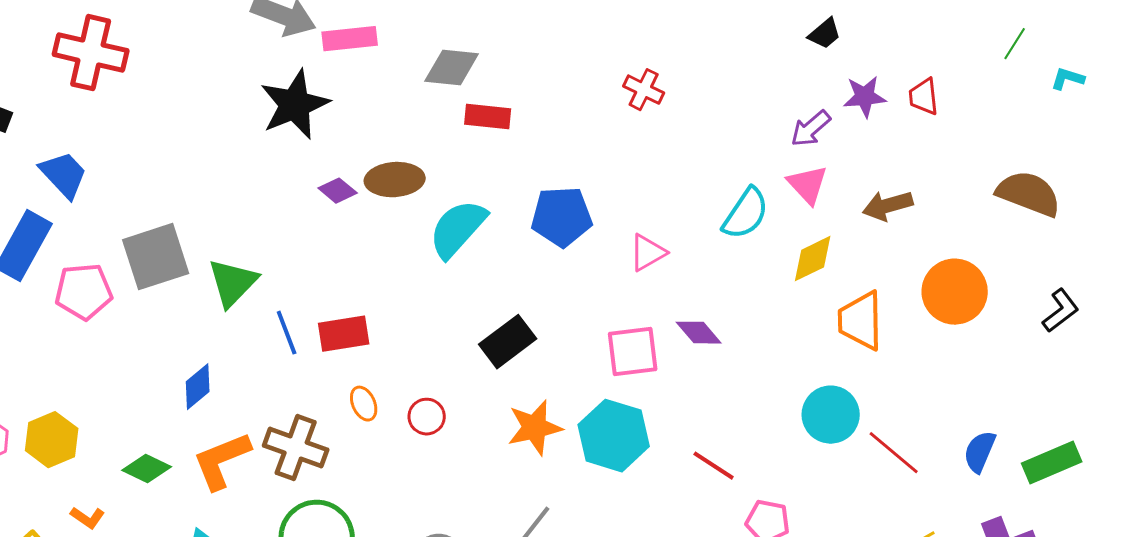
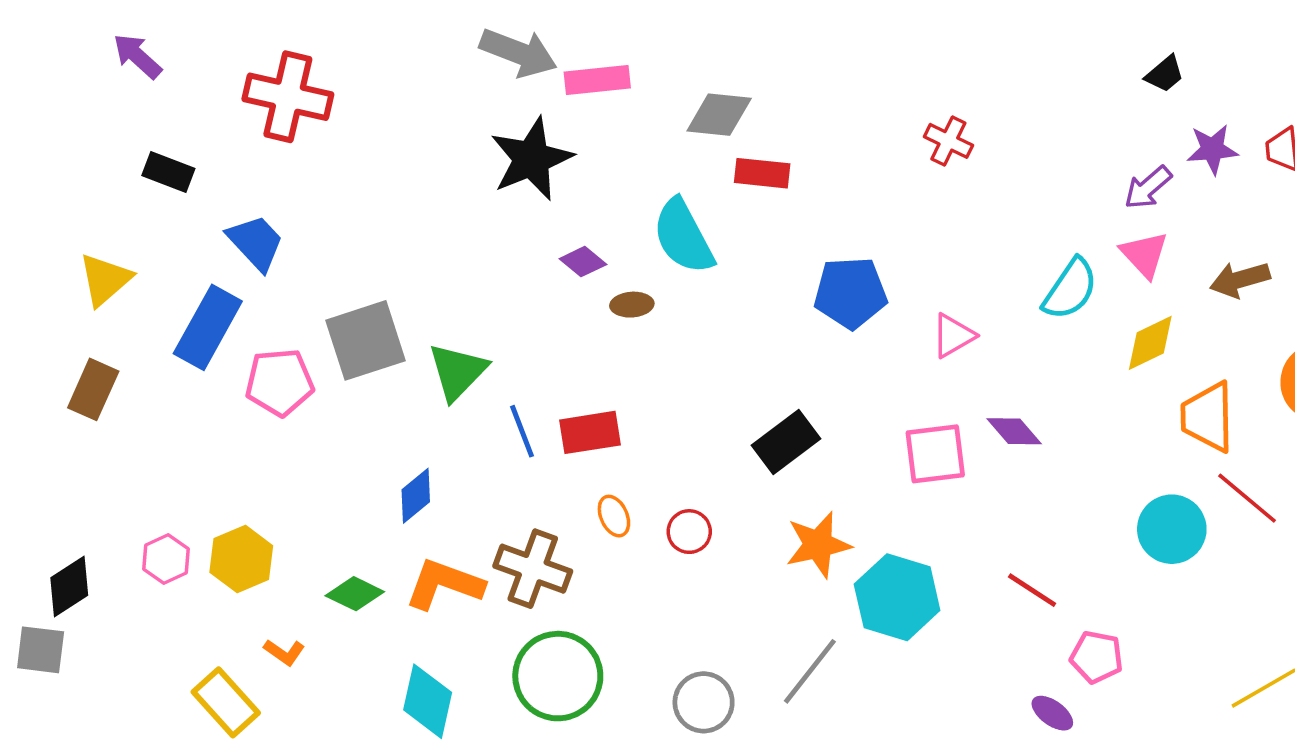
brown ellipse: (395, 180) -> (632, 305), moved, size x0.6
cyan semicircle: (458, 229) -> (683, 237), moved, turned -70
cyan hexagon: (614, 436) -> (897, 597), moved
red line: (894, 453) -> (1247, 498), moved
orange L-shape: (222, 461) -> (444, 584), turned 42

